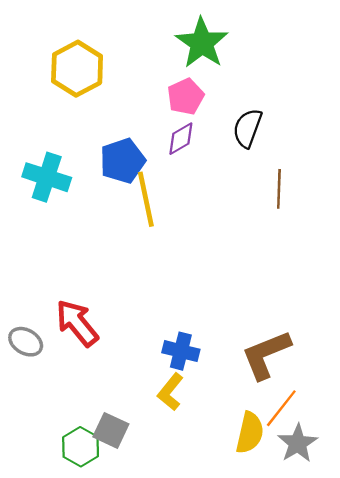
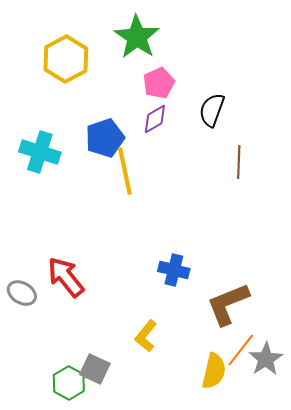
green star: (202, 43) -> (137, 37), moved
blue cross: (181, 351) -> (174, 270), moved
gray star: (298, 443) -> (266, 359), moved

